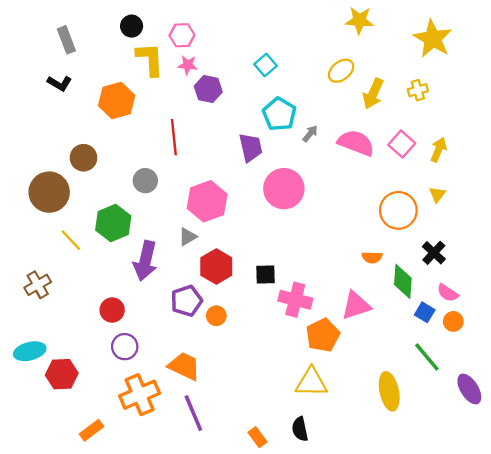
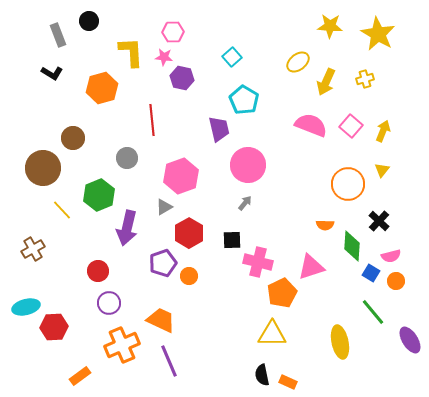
yellow star: (359, 20) -> (330, 26), moved
black circle: (132, 26) -> (89, 21), moved
pink hexagon: (182, 35) -> (173, 32), moved
gray arrow: (310, 134) -> (245, 203), moved
pink semicircle: (448, 293) -> (391, 256), turned -48
orange rectangle: (258, 437) -> (288, 382), moved, turned -30

